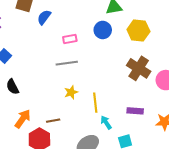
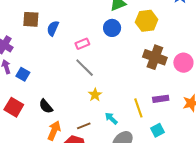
gray line: (67, 63) -> (85, 68), turned 65
black semicircle: (12, 87) -> (46, 106), moved
yellow line: (95, 103) -> (138, 108), moved
cyan arrow: (106, 122) -> (111, 118), moved

